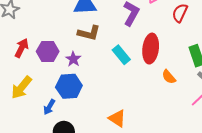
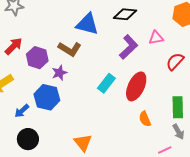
brown L-shape: (89, 33) -> (70, 49), moved
cyan rectangle: (121, 55) -> (106, 83), turned 60

